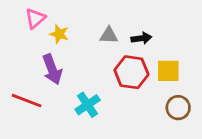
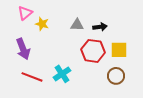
purple arrow: (52, 69) -> (23, 49), moved
red line: (27, 101) -> (32, 77), moved
brown circle: (178, 108) -> (116, 76), moved

